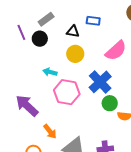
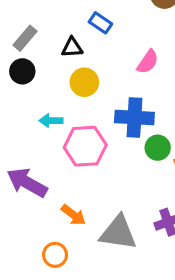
blue rectangle: (93, 21) -> (100, 23), turned 40
pink semicircle: (116, 51) -> (148, 62), size x0.7
blue cross: (100, 82) -> (134, 118), turned -30

